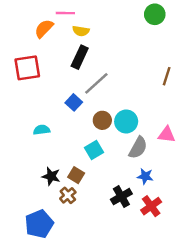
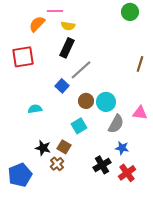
blue pentagon: (39, 224) -> (20, 175), moved

